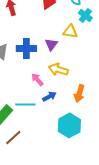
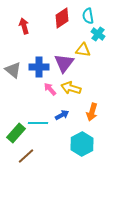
purple triangle: (51, 44) -> (64, 63), size x1.5
pink arrow: (37, 79) -> (50, 89), moved

